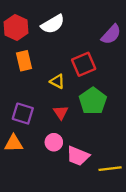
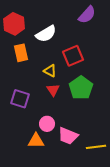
white semicircle: (53, 24) -> (46, 34), moved
purple semicircle: (111, 34) -> (87, 15), moved
red triangle: (61, 112) -> (53, 90), moved
orange triangle: (14, 143) -> (36, 141), moved

